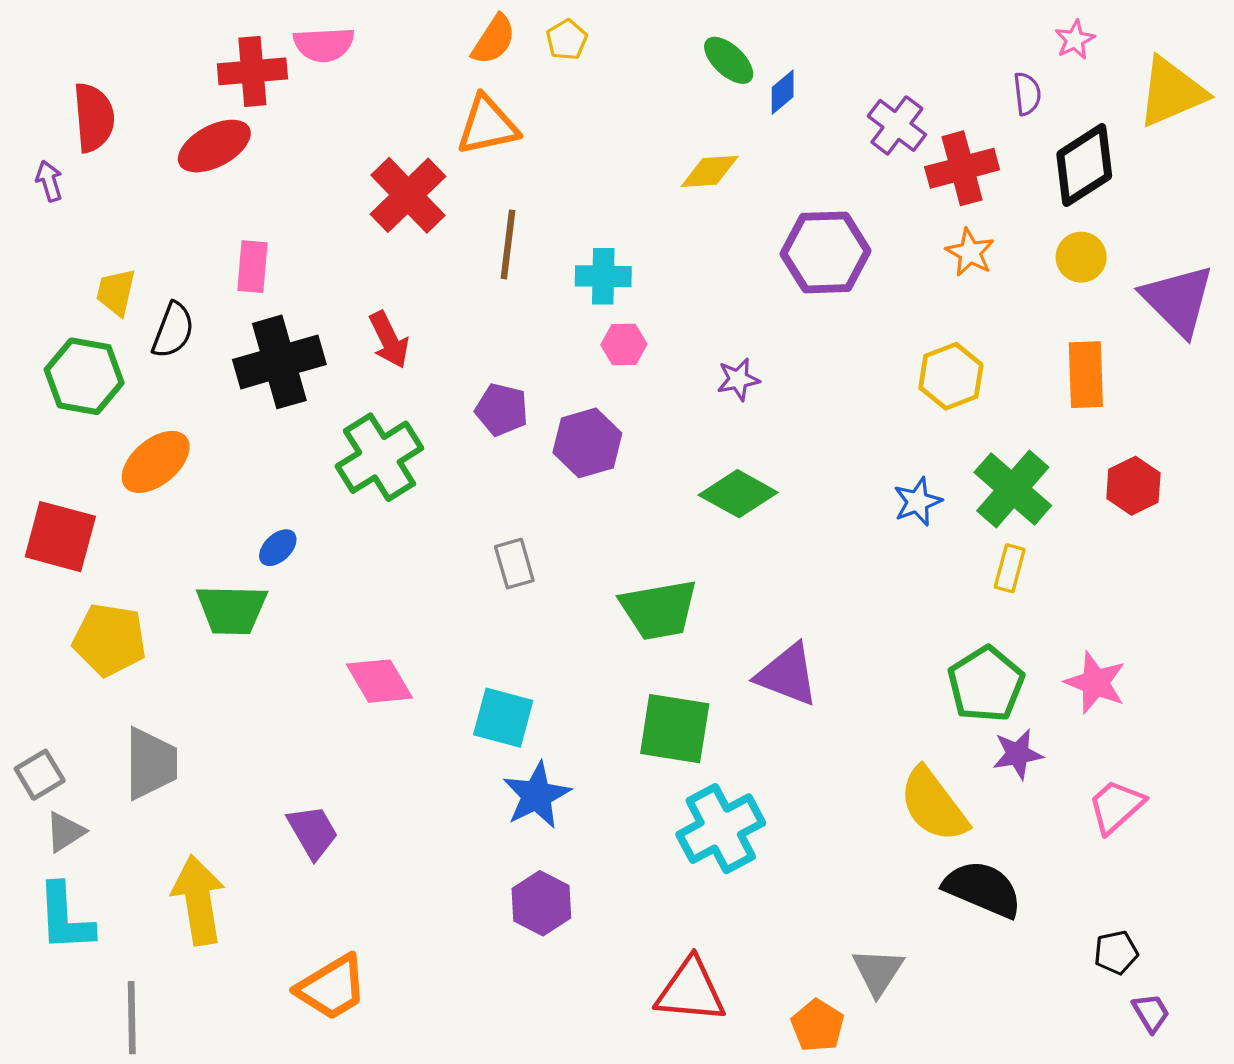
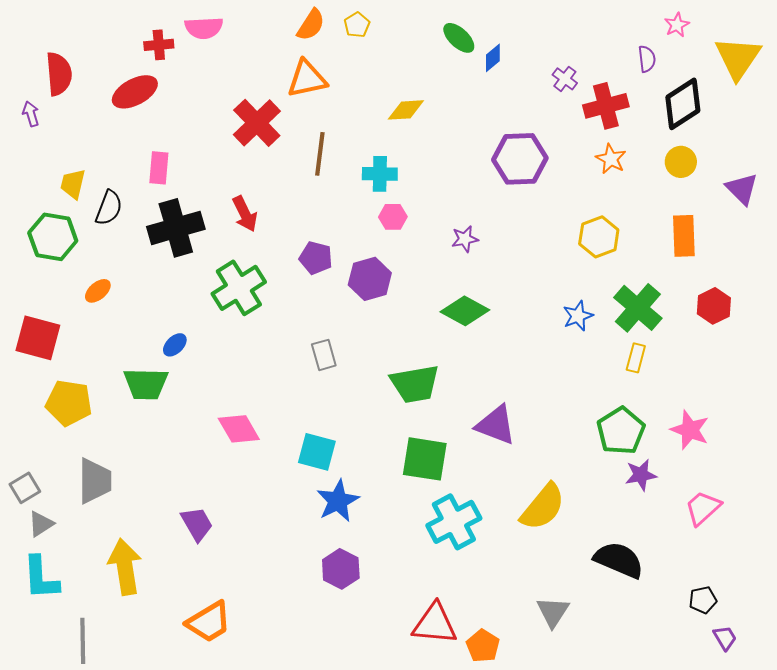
red cross: (252, 71) -> (159, 45), size x0.7
yellow triangle: (1172, 92) -> (738, 58), turned -33
purple cross: (897, 125) -> (565, 79), size x0.7
yellow diamond: (710, 171) -> (406, 110), moved
purple triangle: (1178, 300) -> (742, 189), size x0.7
orange ellipse: (156, 462) -> (98, 291), size x0.6
yellow semicircle: (933, 805) -> (543, 507), moved, turned -104
orange pentagon: (818, 1026) -> (483, 646), moved

